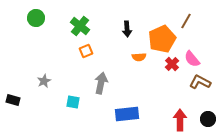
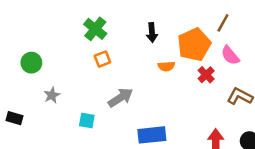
green circle: (36, 18) -> (31, 63), moved
pink semicircle: (192, 59) -> (230, 55), moved
gray arrow: (101, 83) -> (121, 98), turned 45

